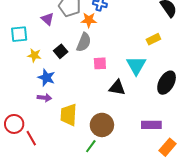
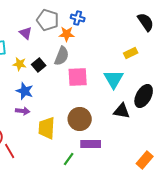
yellow star: (34, 55) -> (20, 64), moved
pink square: (100, 63) -> (78, 77), size x1.5
black triangle: (117, 88) -> (122, 111), moved
brown circle: (102, 125) -> (80, 119), moved
purple rectangle: (151, 125) -> (91, 144), moved

